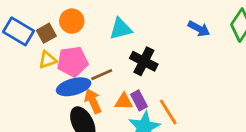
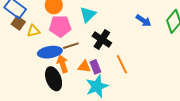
cyan triangle: (121, 29) -> (88, 15), turned -36
brown square: (46, 33) -> (18, 23), moved, turned -32
pink pentagon: (73, 62) -> (60, 26), moved
orange line: (168, 112) -> (122, 64), moved

